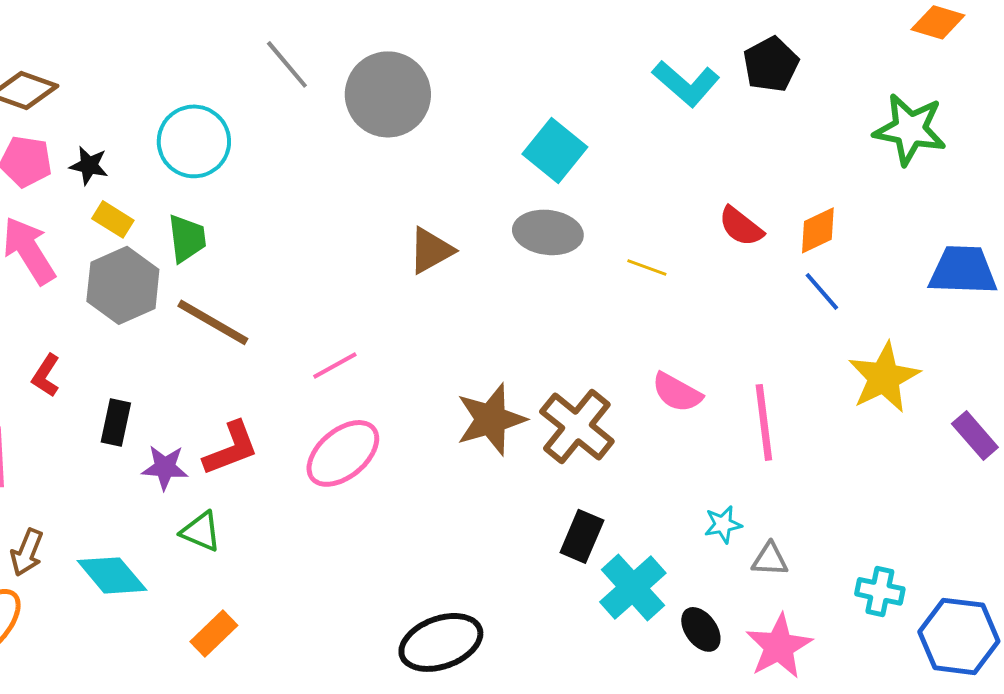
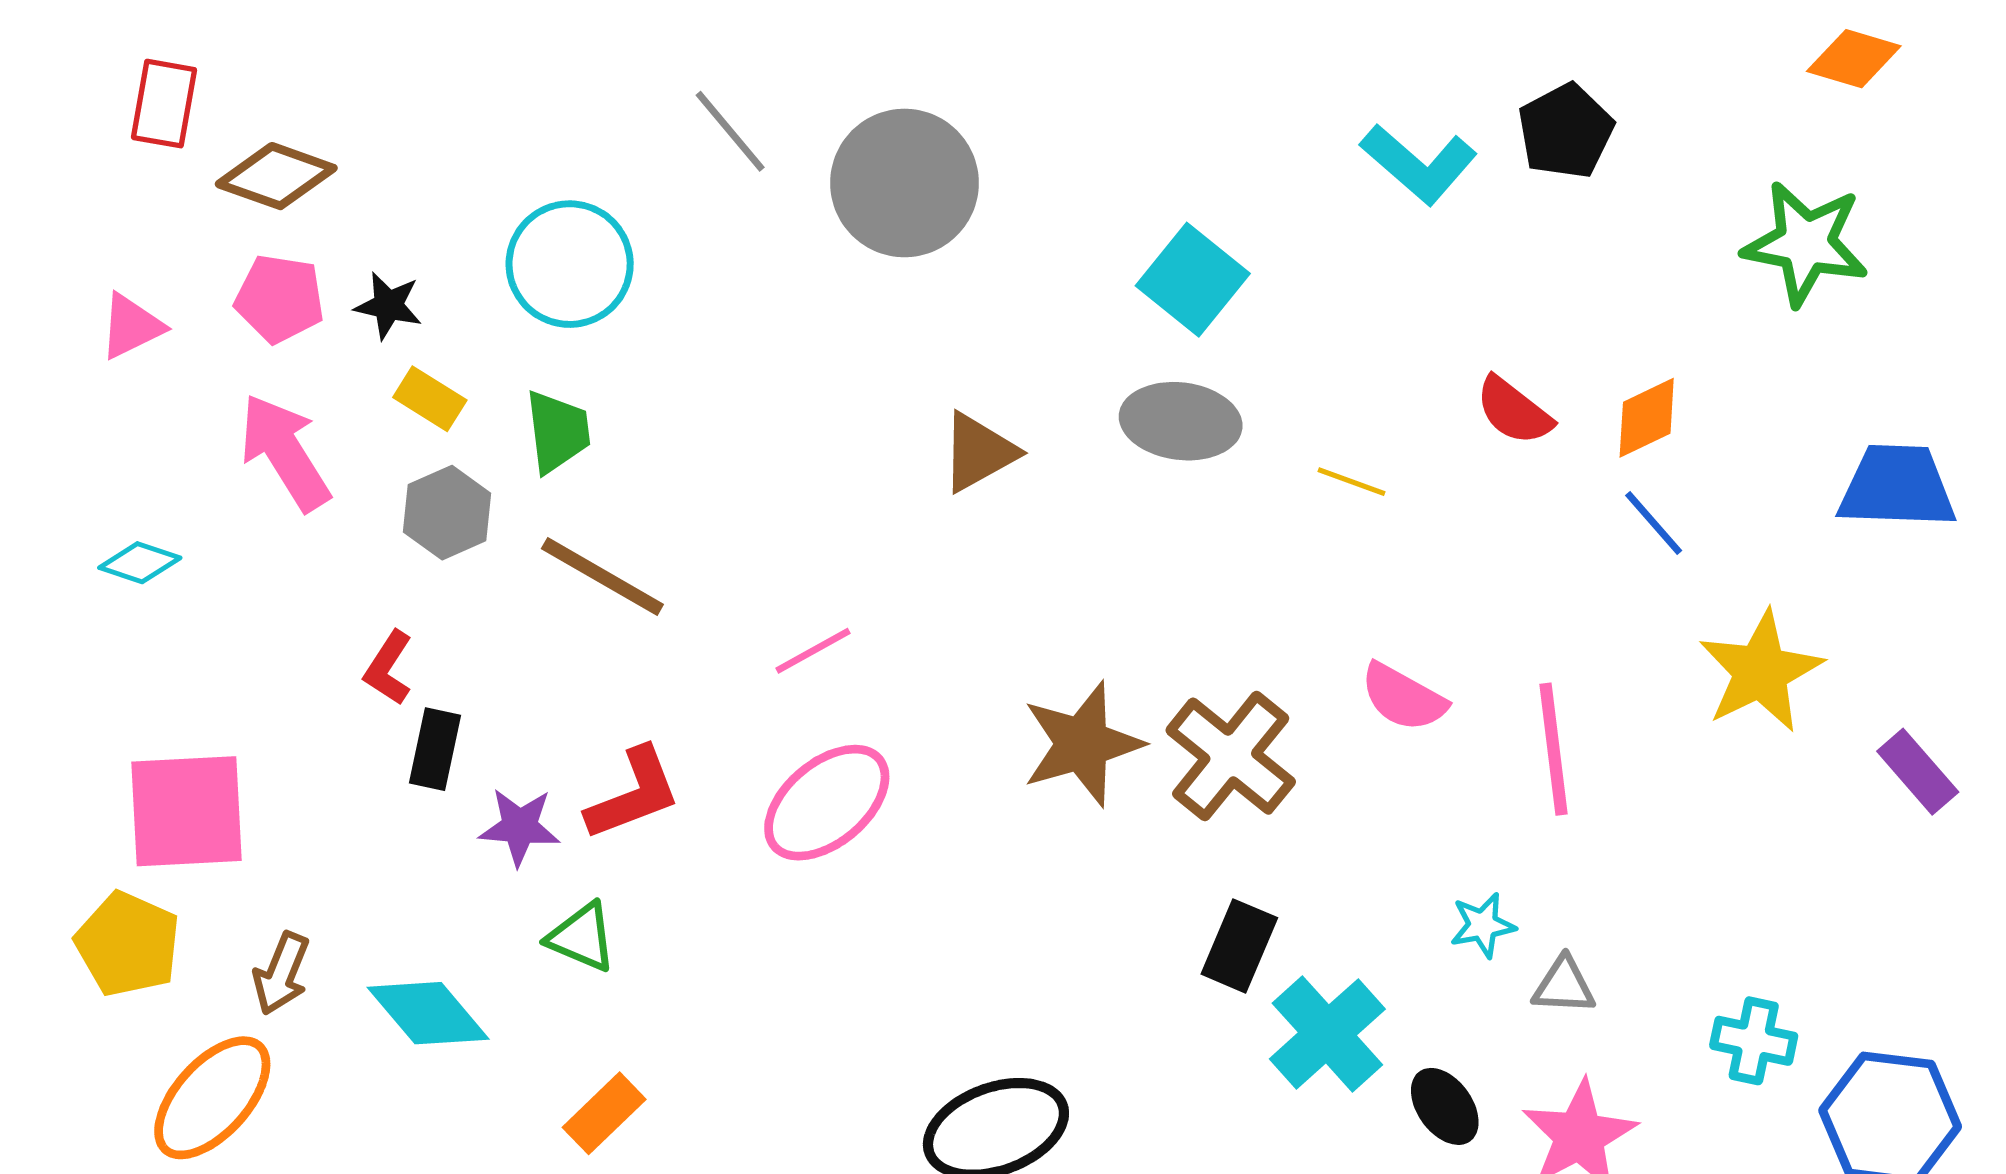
gray hexagon: (123, 285) -> (447, 513), size x0.7
red L-shape: (46, 375) -> (388, 668), moved

